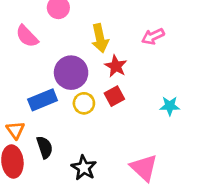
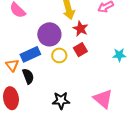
orange triangle: (15, 130) -> (12, 65), moved
black semicircle: (45, 147) -> (28, 76), moved
black star: (84, 168) -> (61, 101), turned -30

